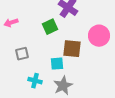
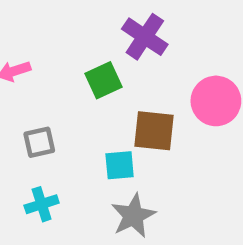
cyan cross: (35, 81) -> (42, 204), moved, turned -32

